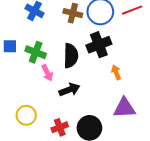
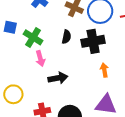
black semicircle: (71, 56) -> (66, 37), moved, size x0.6

